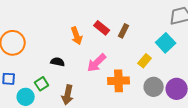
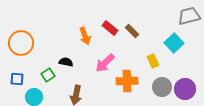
brown rectangle: (124, 31) -> (132, 31), turned -72
yellow rectangle: (145, 61) -> (153, 61), turned -64
green square: (42, 84) -> (48, 75), moved

